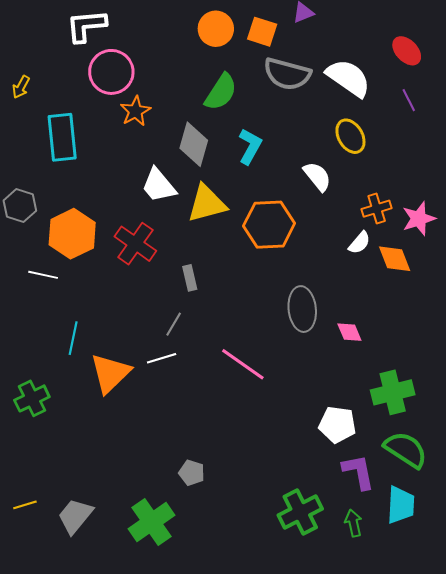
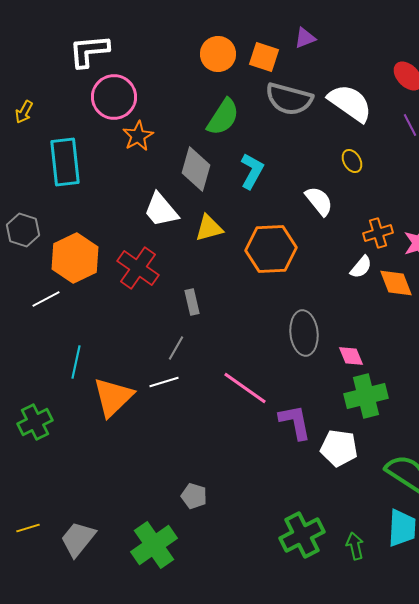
yellow ellipse: (350, 136) -> (352, 161), size x0.7
yellow triangle: (207, 204) -> (209, 228), size x0.7
white line: (43, 275) -> (46, 299), turned -40
green cross: (393, 392) -> (366, 396), moved
purple L-shape: (358, 472) -> (295, 422), moved

